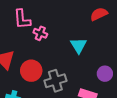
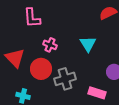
pink cross: (40, 33) -> (50, 45), moved

